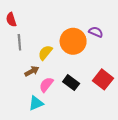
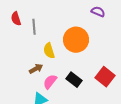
purple semicircle: (96, 32) -> (98, 12), moved
gray line: (19, 42) -> (34, 27), moved
yellow semicircle: (45, 53) -> (49, 51), turned -56

